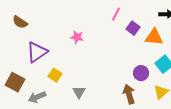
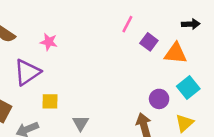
pink star: (77, 37) -> (49, 42), moved
yellow square: (55, 75) -> (50, 101), turned -32

